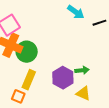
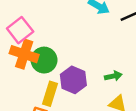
purple hexagon: (63, 78) -> (73, 80), moved

